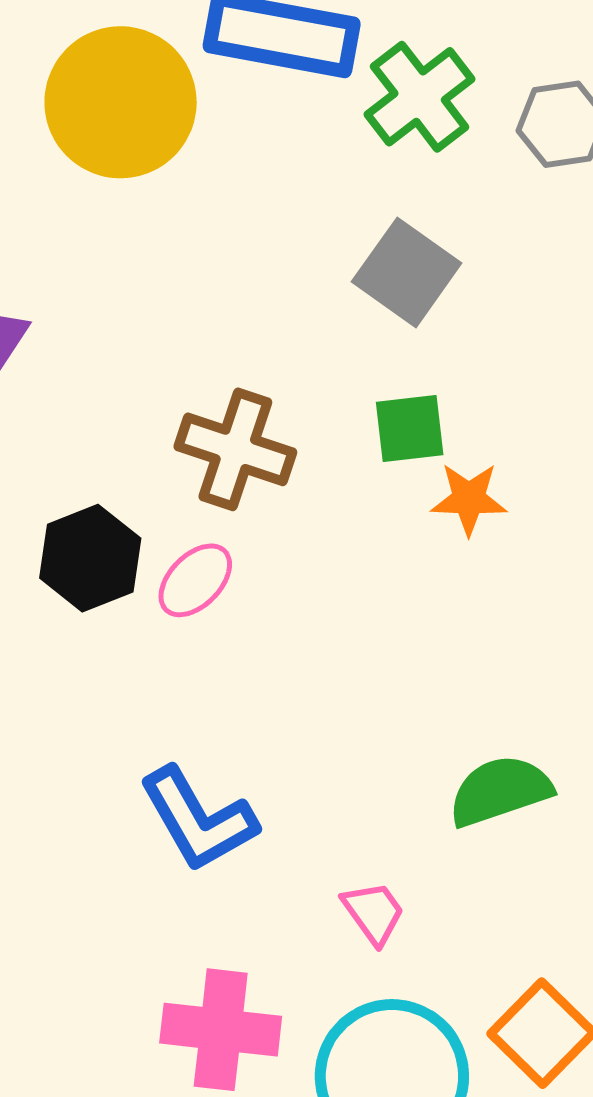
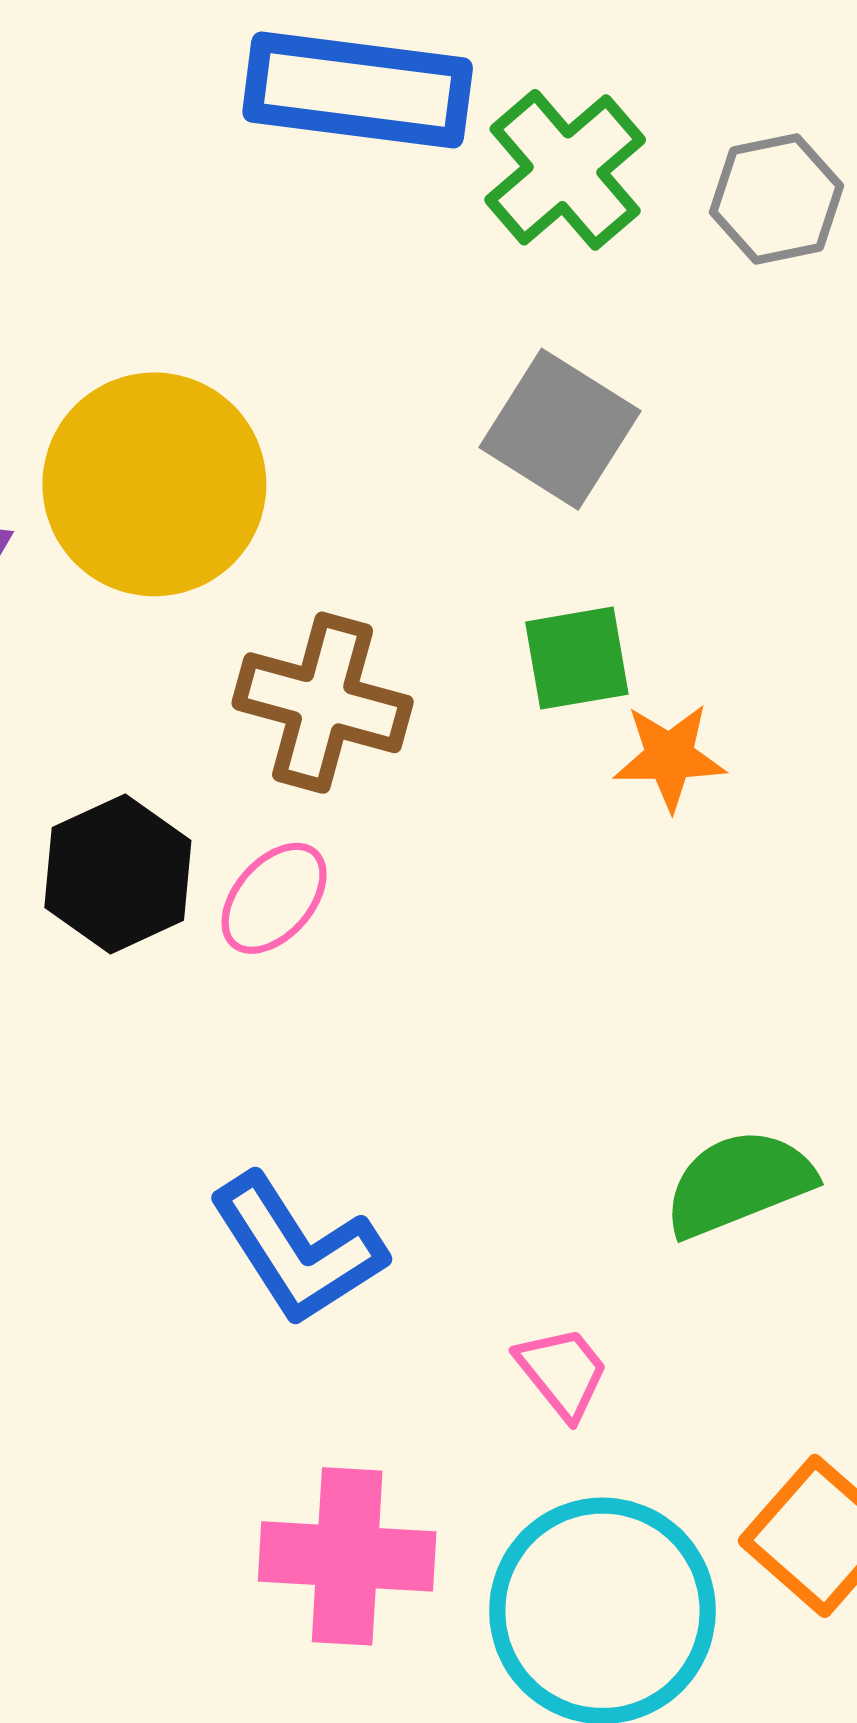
yellow circle: (121, 102) -> (154, 484), moved

